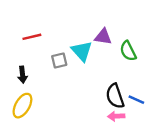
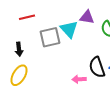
gray square: (59, 60) -> (50, 37), size x1.5
pink arrow: (116, 116) -> (79, 79), moved

